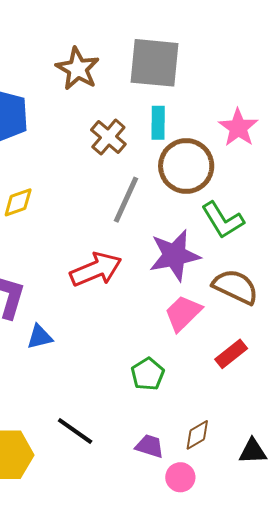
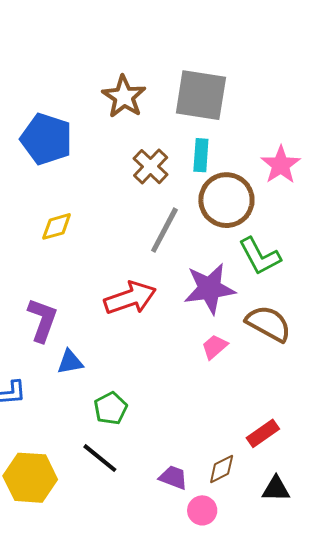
pink trapezoid: (183, 313) -> (215, 347), size x0.7
red rectangle: (231, 354) -> (263, 433), moved
green pentagon: (148, 374) -> (111, 408), moved

